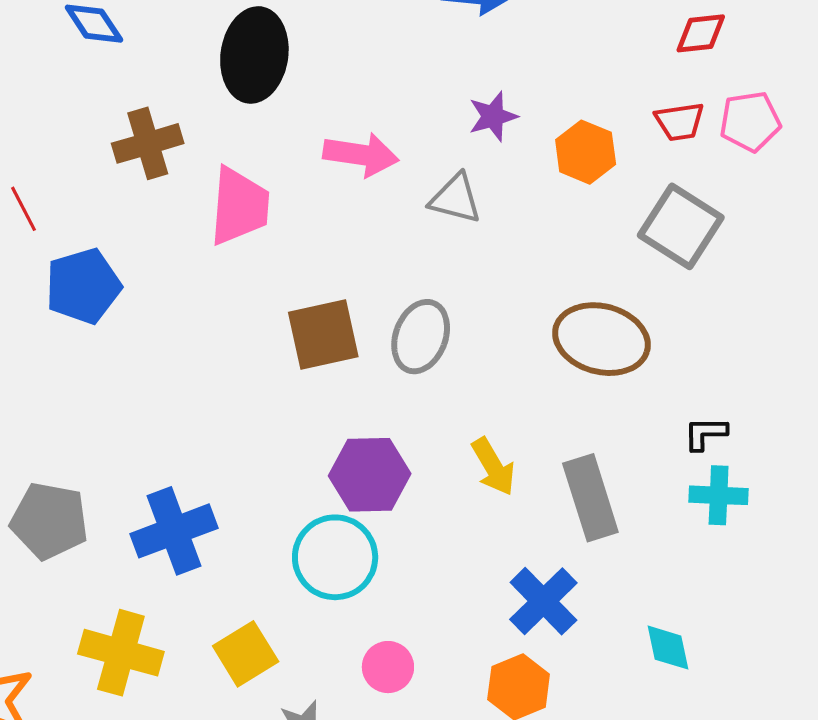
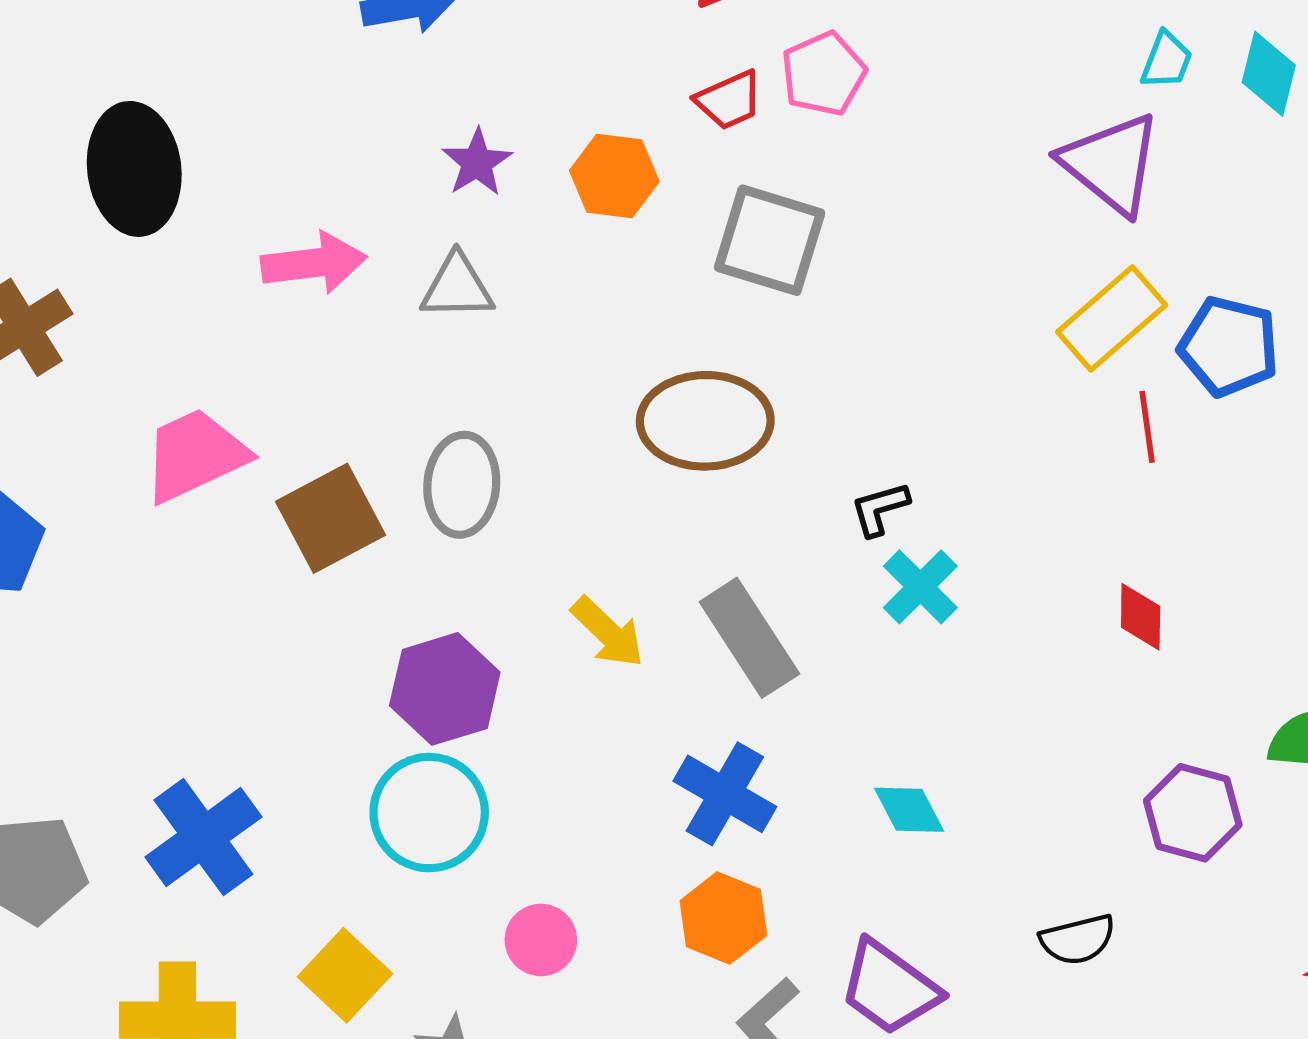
pink trapezoid: (239, 206) -> (195, 455), moved, turned -104
cyan cross: (719, 495) -> (920, 587), turned -32

